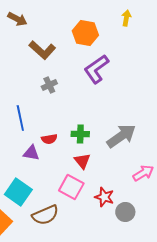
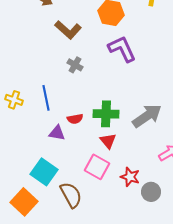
purple L-shape: (96, 69) -> (122, 49), turned 100
gray cross: (49, 85) -> (75, 65), turned -35
green cross: (80, 134) -> (106, 114), size x1.4
brown semicircle: (45, 215) -> (71, 195), turned -96

